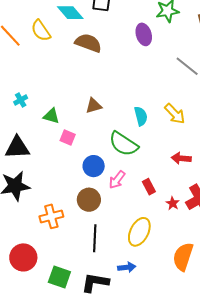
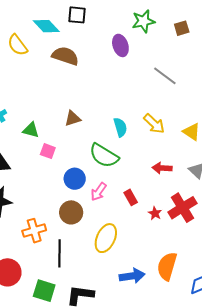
yellow ellipse: (139, 232) -> (106, 238), moved
black line: (95, 238) -> (59, 253), moved
blue arrow: (127, 267) -> (132, 276), moved, size x1.4

